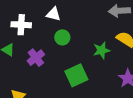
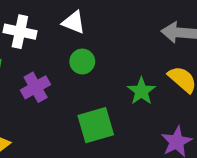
green star: (101, 50) -> (141, 91), turned -30

